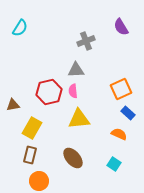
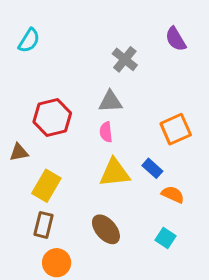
gray cross: (86, 41) -> (125, 59), turned -30
red hexagon: (49, 92) -> (52, 117), moved
blue rectangle: (128, 113) -> (152, 168), moved

